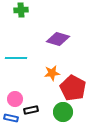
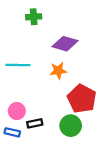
green cross: (21, 10) -> (34, 17), moved
orange star: (52, 73) -> (58, 71), moved

